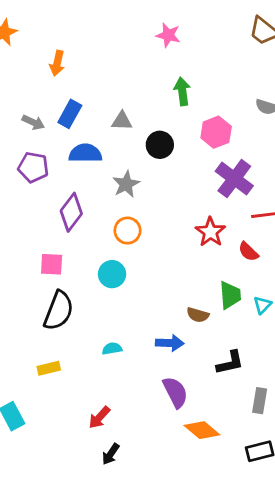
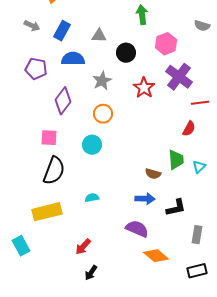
gray arrow: (33, 122) -> (32, 26), moved
red star: (210, 232) -> (144, 88), moved
red semicircle: (248, 252) -> (189, 129), turned -105
blue arrow: (170, 343) -> (145, 199), moved
yellow rectangle: (49, 368) -> (47, 212), size x1.8
purple semicircle: (175, 392) -> (137, 229), turned -40

